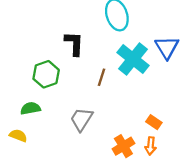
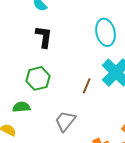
black L-shape: (74, 44) -> (44, 37), moved

